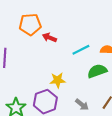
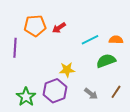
orange pentagon: (30, 24) -> (35, 26), moved
red arrow: (49, 38) -> (59, 28), turned -56

